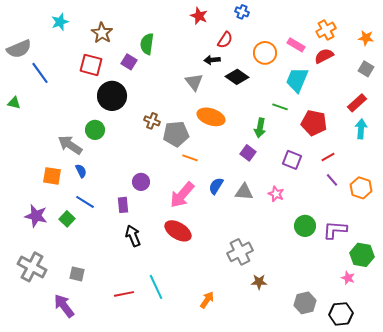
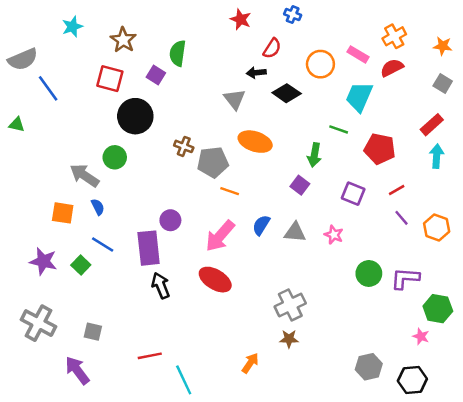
purple rectangle: (123, 205) -> (149, 248), size x1.8
brown star: (259, 282) -> (289, 339), moved
cyan line: (156, 287) -> (184, 380), moved

